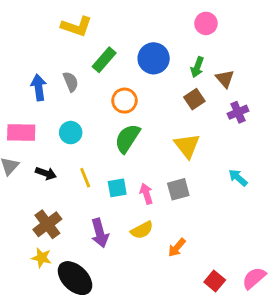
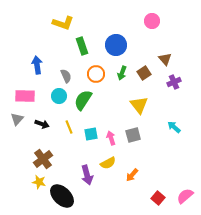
green rectangle: (104, 60) -> (82, 46), turned -60
green arrow: (197, 67) -> (122, 73), moved
gray semicircle: (71, 82) -> (66, 76), moved
green semicircle: (127, 138) -> (83, 100), moved
purple arrow: (100, 233) -> (87, 175), moved

